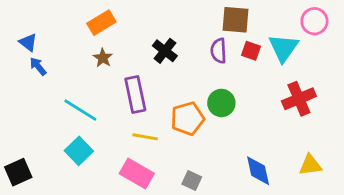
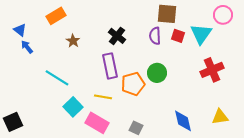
orange rectangle: (101, 23) -> (56, 16), moved
purple rectangle: (135, 95) -> (110, 66), moved
cyan square: (79, 151) -> (73, 107), moved

